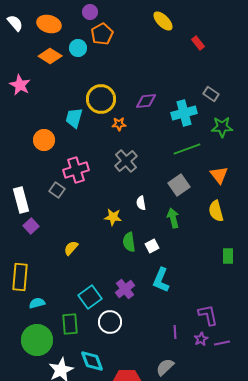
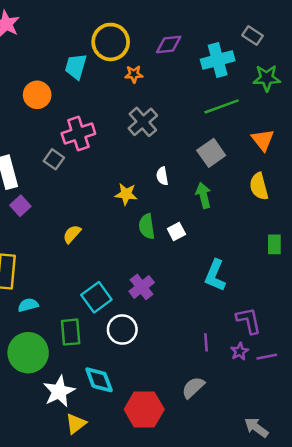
cyan L-shape: (161, 280) -> (215, 275), moved

